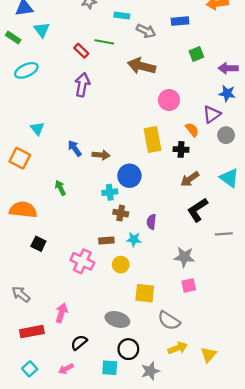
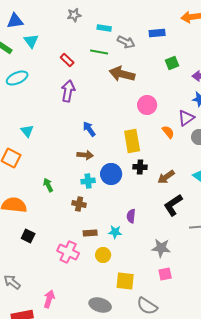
green line: (104, 42) -> (99, 52), moved
blue arrow: (75, 148) -> (89, 129), moved
black cross: (181, 149) -> (140, 167), moved
cyan cross: (110, 192) -> (88, 181), moved
brown cross: (121, 213) -> (79, 204), moved

